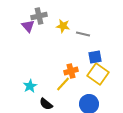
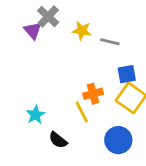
gray cross: (39, 16) -> (48, 17), turned -35
yellow line: (63, 84) -> (82, 112), turned -70

